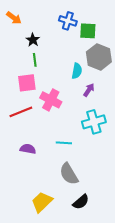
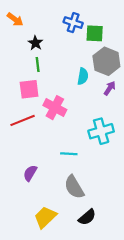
purple arrow: (89, 90) -> (110, 88), moved
purple semicircle: (28, 149) -> (30, 173), moved, turned -70

